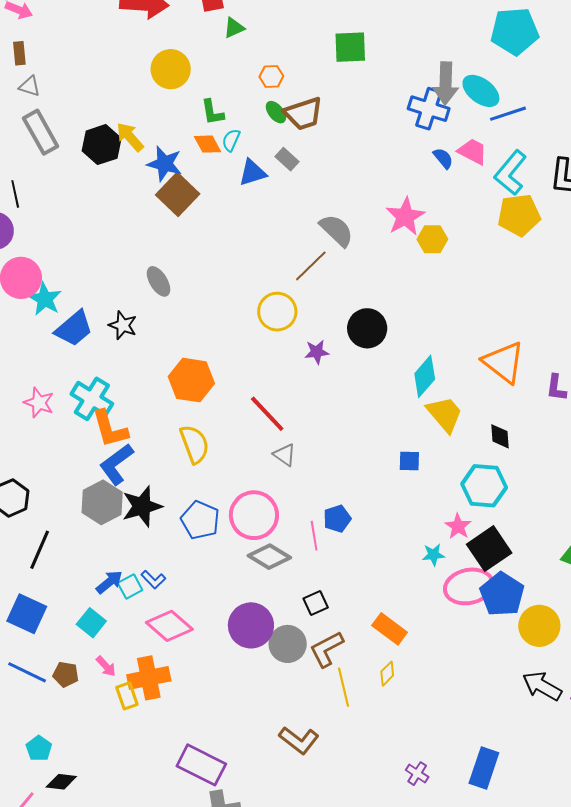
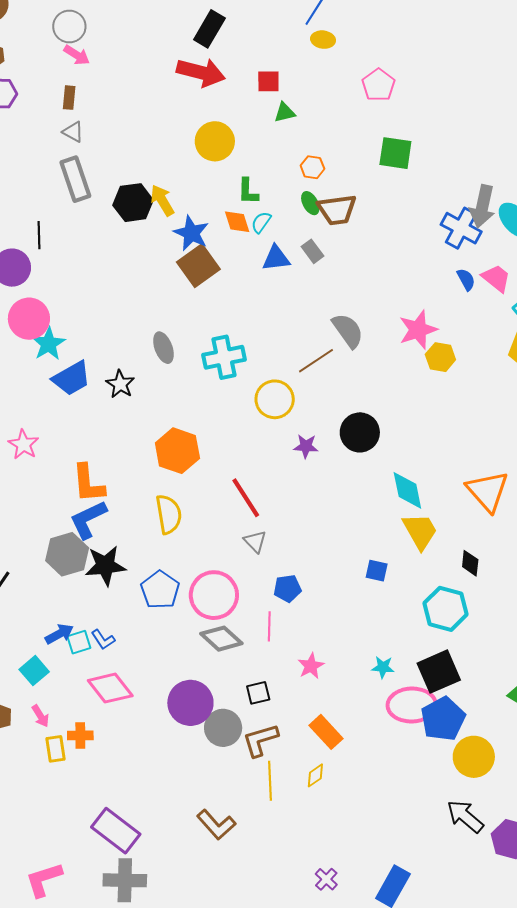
cyan diamond: (425, 376) -> (407, 490), turned -63
cyan cross: (92, 399) -> (224, 357), moved, turned 36
blue pentagon: (337, 519) -> (287, 588), moved
pink star: (458, 526) -> (311, 666), moved
orange cross: (149, 678) -> (80, 735), size x0.6

